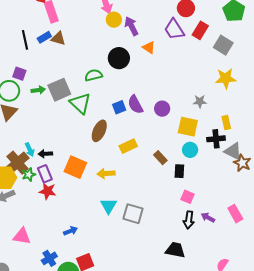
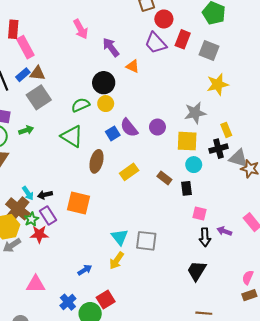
yellow circle: (114, 20) -> (106, 104), moved
gray square: (59, 90) -> (39, 97), moved
gray star: (200, 101) -> (195, 113), size x1.5
yellow arrow: (106, 173) -> (117, 261), moved, turned -42
red star: (47, 191) -> (39, 234), moved
black trapezoid: (175, 250) -> (197, 271), turned -60

